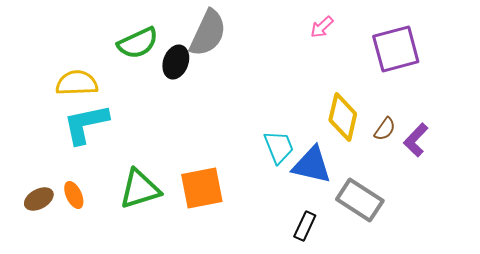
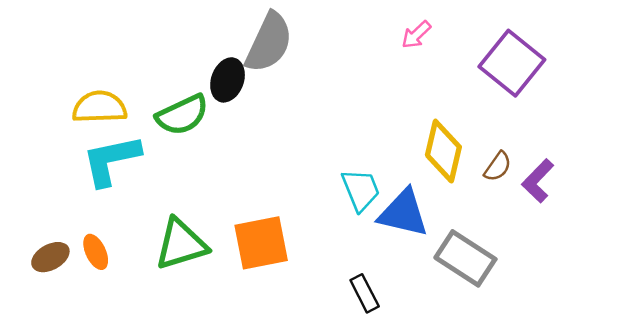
green semicircle: (138, 43) -> (182, 115), moved
purple square: (396, 49) -> (512, 63), turned -36
black rectangle: (305, 226) -> (365, 293), moved, turned -52

